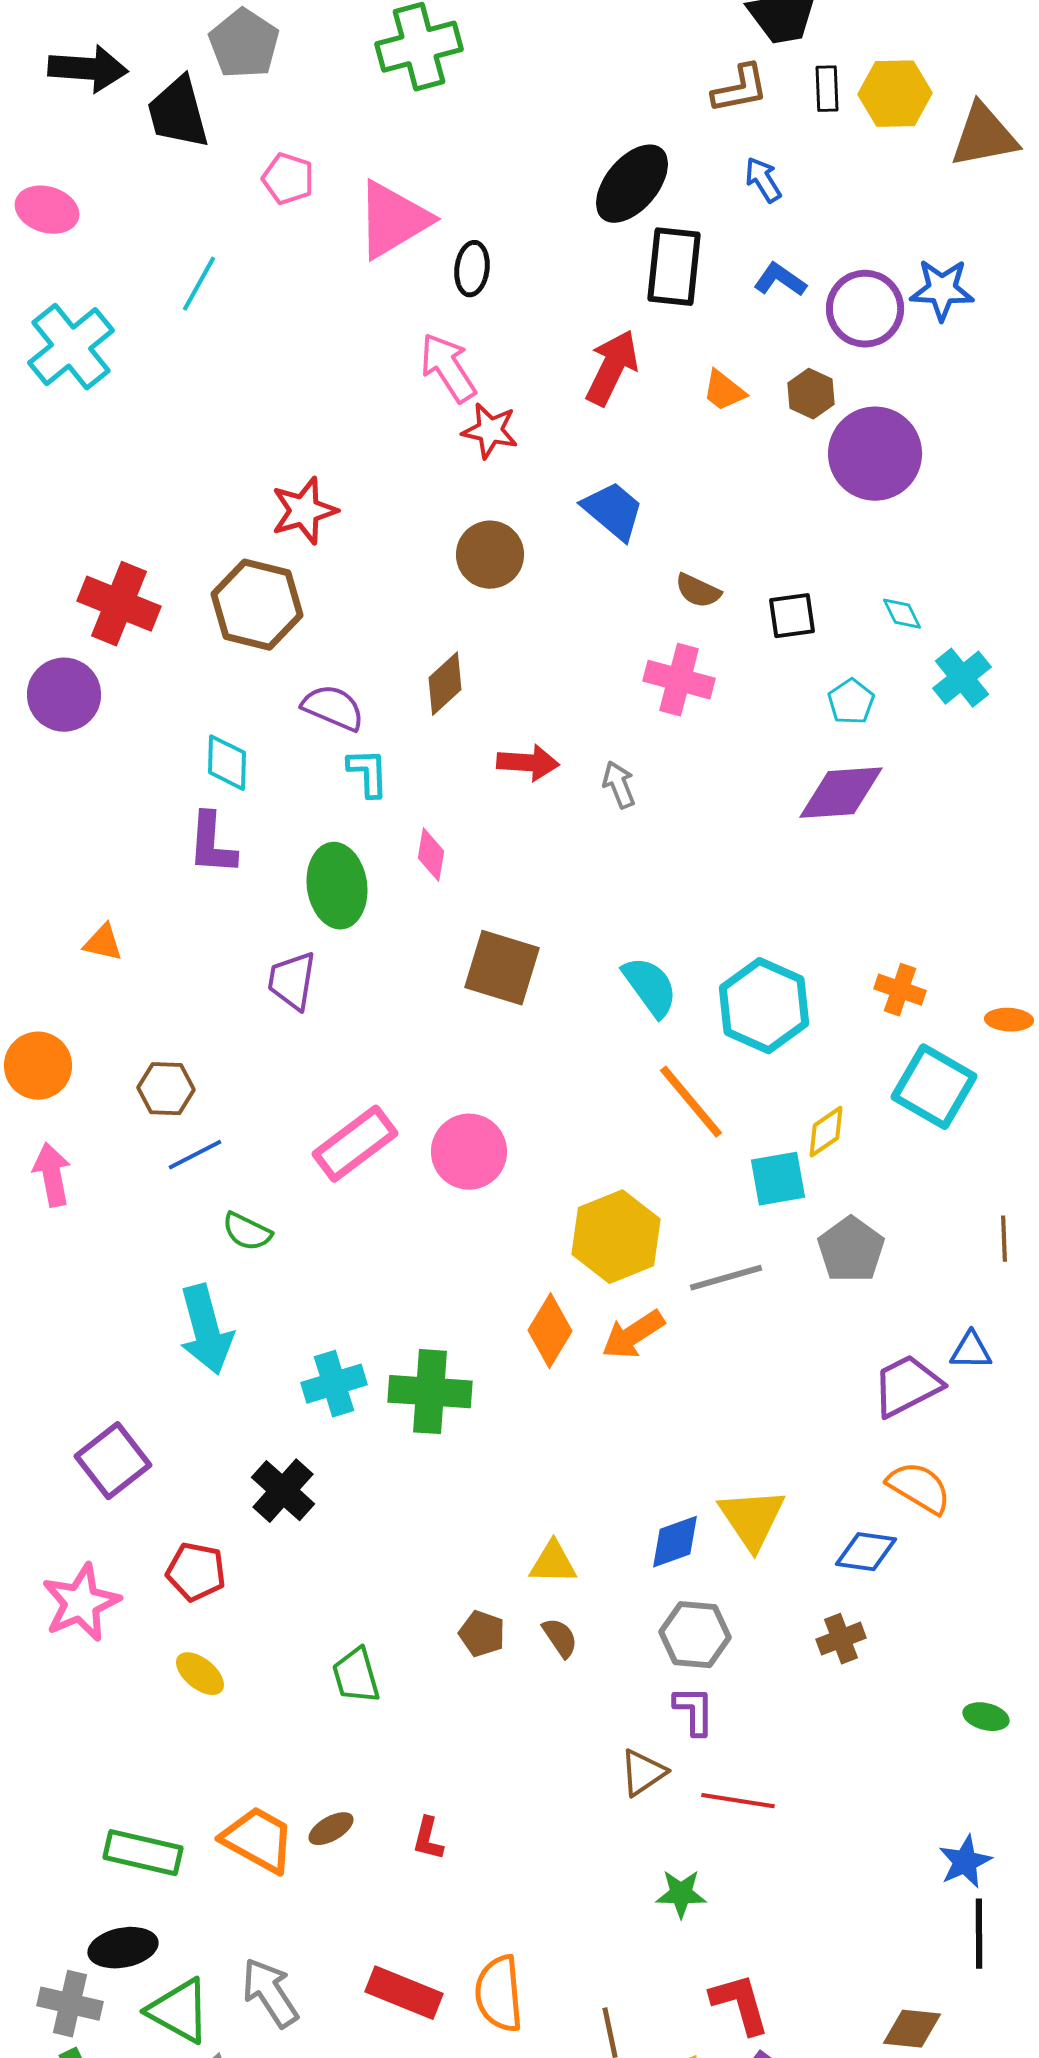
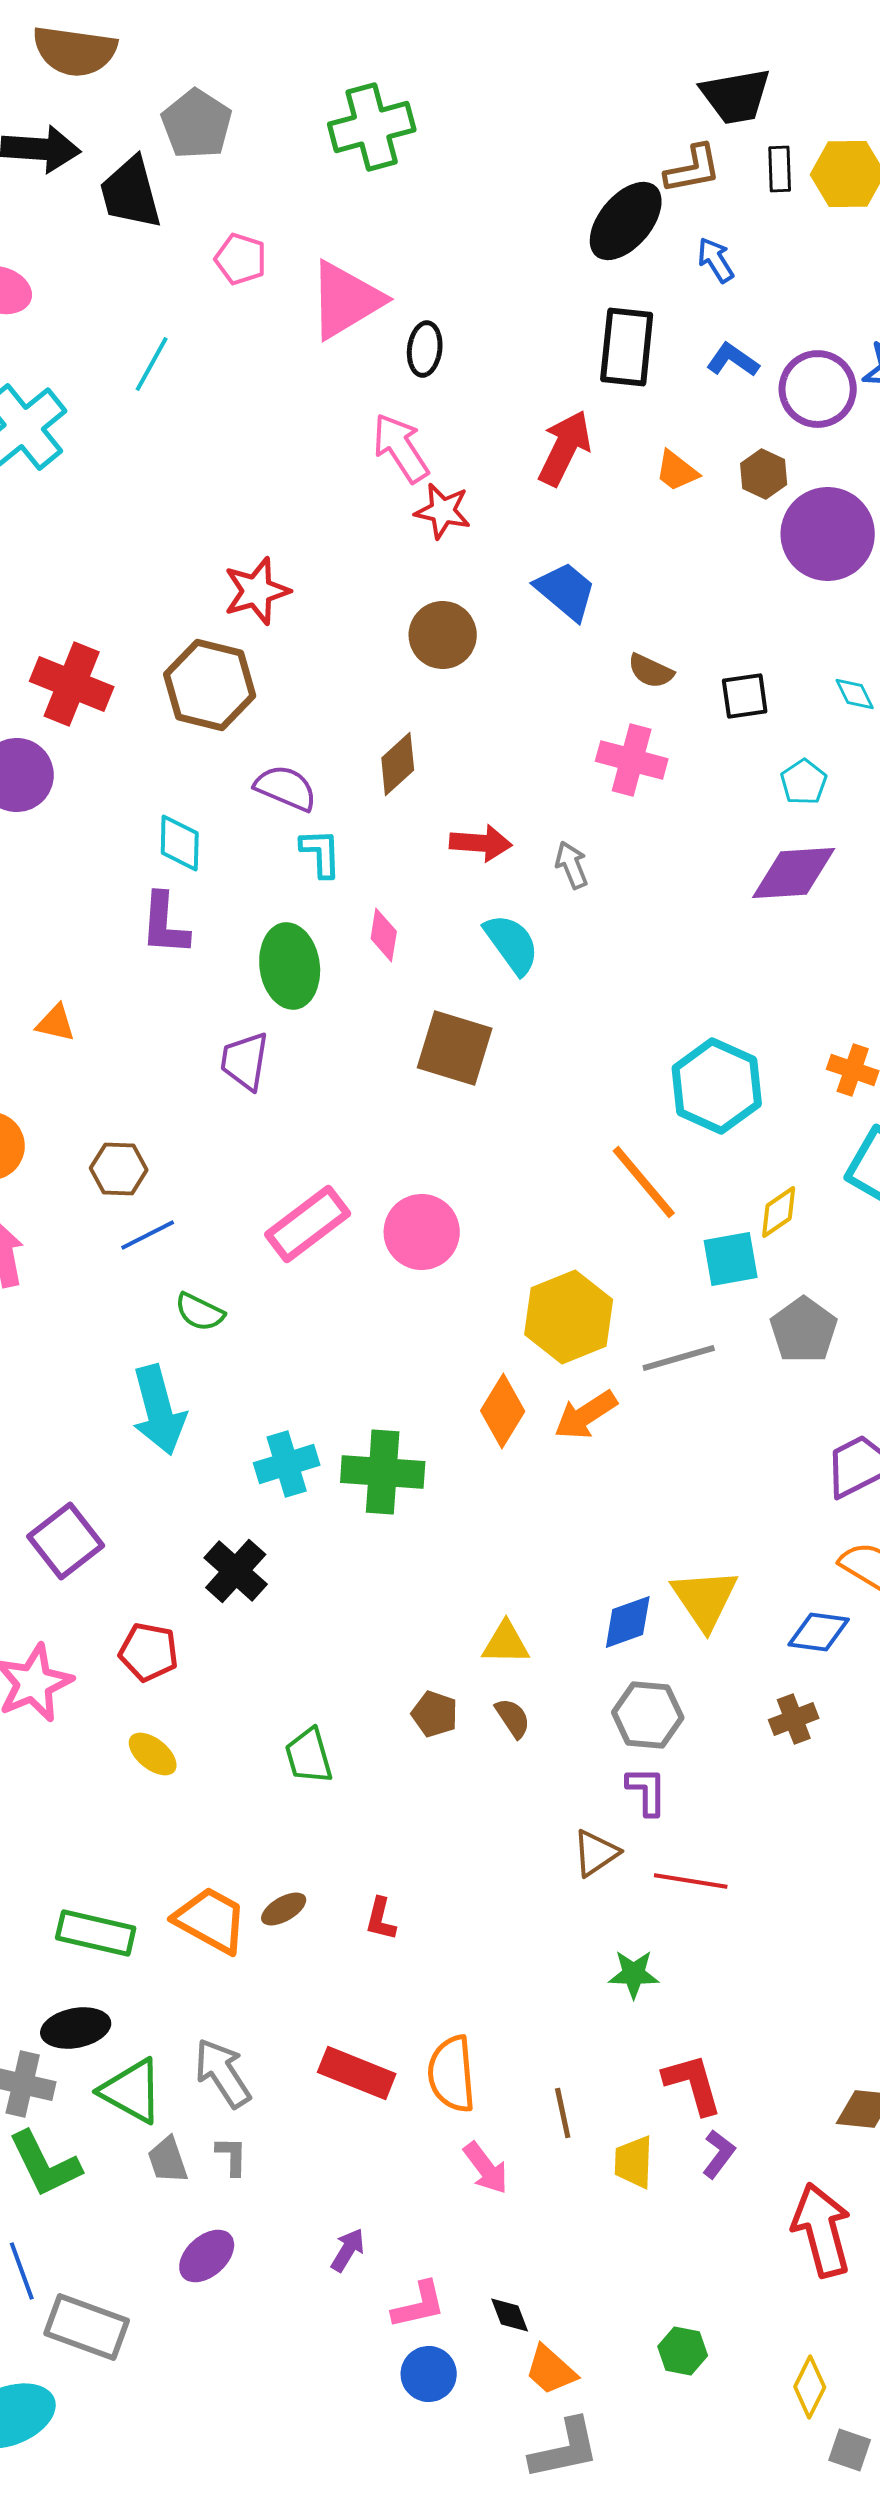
black ellipse: (632, 184) -> (626, 221), moved
cyan semicircle: (650, 987) -> (512, 944), moved

